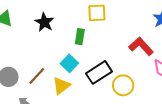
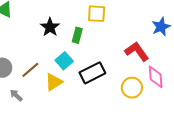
black star: (44, 22) -> (50, 27), moved
yellow circle: (123, 85) -> (132, 88), moved

